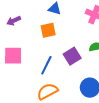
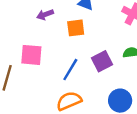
purple arrow: (14, 21) -> (45, 15), moved

